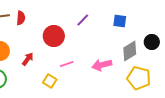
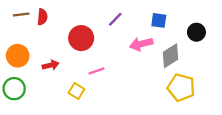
black circle: (152, 42) -> (196, 32), moved
red arrow: (28, 59) -> (51, 65), turned 40
pink arrow: (102, 65) -> (141, 44), moved

